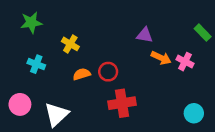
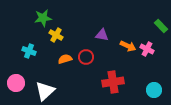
green star: (31, 23) -> (43, 18), moved
purple triangle: (145, 35) -> (102, 35), moved
red cross: (122, 103) -> (113, 82), moved

